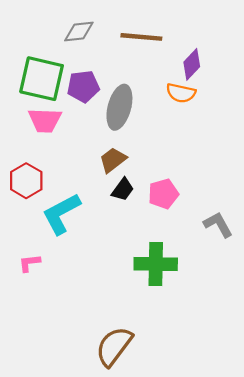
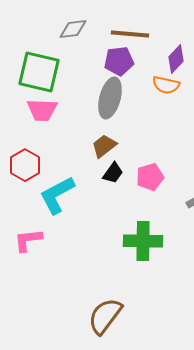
purple pentagon: (83, 86) -> (119, 61), moved
pink L-shape: (30, 263) -> (28, 240), size x1.4

